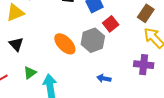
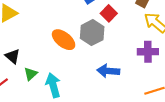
black triangle: (16, 44) -> (13, 56), moved
blue arrow: (104, 78) -> (108, 71), size x1.5

